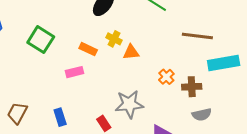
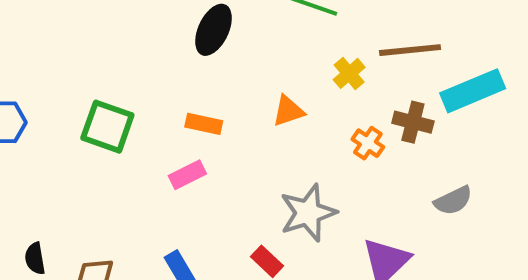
yellow cross: (114, 39) -> (349, 73), moved, turned 35
brown cross: (192, 87) -> (413, 122), moved, turned 30

